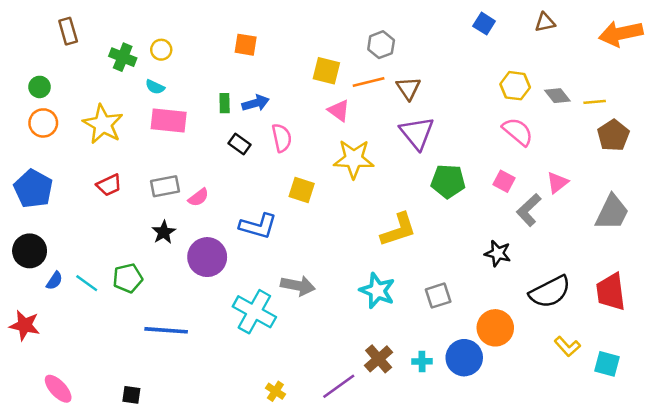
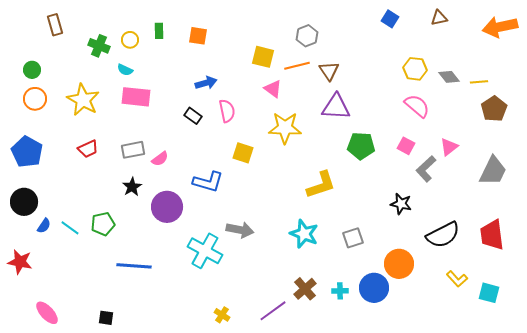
green rectangle: (225, 103) -> (159, 31), moved
purple triangle: (417, 133) -> (336, 107), turned -48

